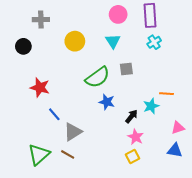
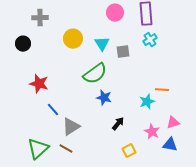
cyan triangle: (113, 41) -> (102, 44), moved
gray square: (126, 69) -> (123, 52), moved
black arrow: (131, 116) -> (118, 124), moved
pink star: (136, 137) -> (152, 132), moved

